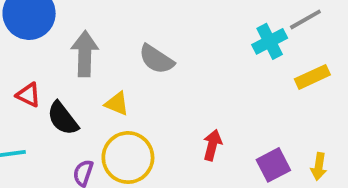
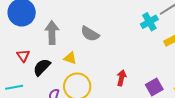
red triangle: (28, 95) -> (23, 56), turned 32
black semicircle: (63, 118) -> (42, 67), turned 84

